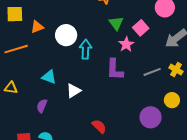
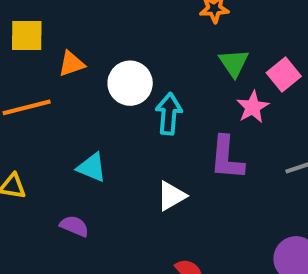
white triangle: (74, 91) -> (171, 196), moved
purple semicircle: (42, 106) -> (74, 226), turned 88

